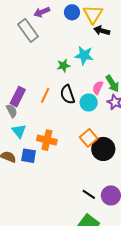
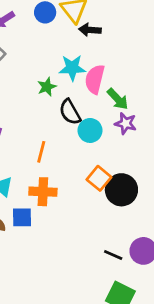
pink semicircle: (98, 88) -> (95, 79), moved, size x1.5
black semicircle: (68, 94) -> (70, 112), moved
orange line: (45, 95) -> (41, 152), moved

